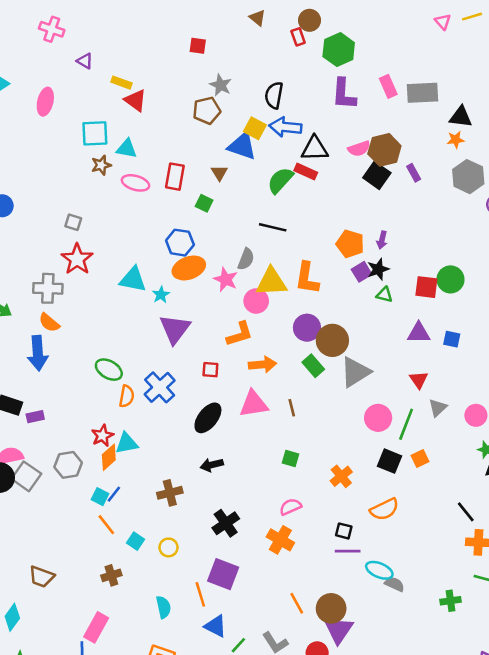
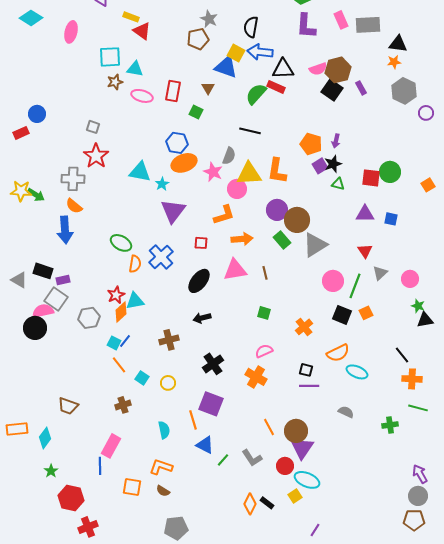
gray square: (26, 476) -> (56, 299), moved
cyan ellipse: (379, 570) -> (357, 372), moved

